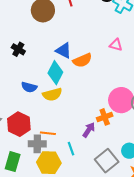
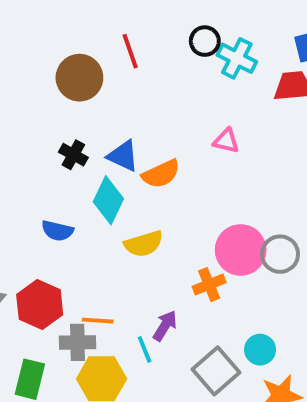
black cross: (18, 49) -> (73, 155), moved
yellow semicircle: (52, 94) -> (144, 244), moved
purple arrow: (89, 130) -> (165, 326), moved

